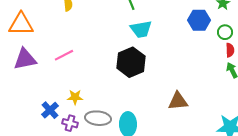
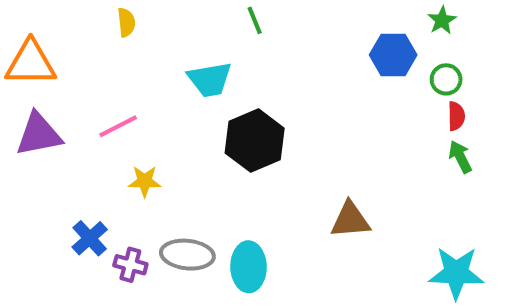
cyan trapezoid: (141, 29) -> (210, 79), moved
yellow star: (75, 97) -> (145, 181), moved

